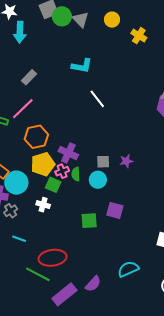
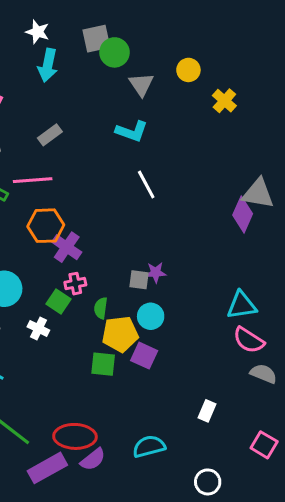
gray triangle: (81, 19) -> (141, 85), moved
pink line: (23, 109) -> (33, 180), turned 30
purple cross: (68, 153) -> (67, 247), moved
purple star: (126, 161) -> (156, 272), moved
yellow pentagon: (43, 164) -> (120, 334), moved
green semicircle: (76, 174) -> (101, 308), moved
cyan circle: (98, 180) -> (151, 316), moved
red ellipse: (53, 258) -> (75, 436), moved

